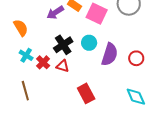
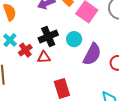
red triangle: (63, 66) -> (44, 57), turned -32

